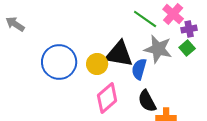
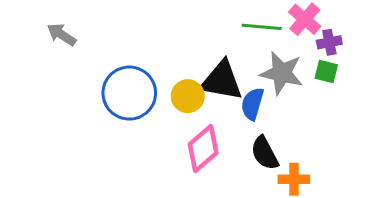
green line: (145, 19) -> (262, 27), turned -30
green square: (187, 48) -> (326, 72), turned -35

